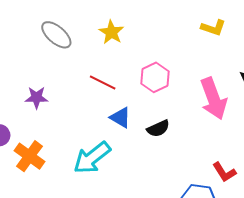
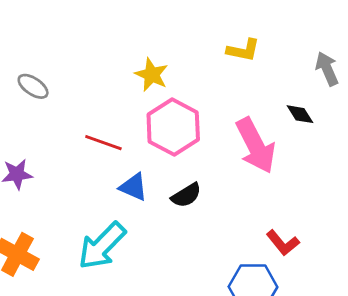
yellow star: (111, 32) -> (152, 75), moved
gray ellipse: (56, 35) -> (33, 86), size x0.7
pink hexagon: (155, 77) -> (173, 127), size x1.4

